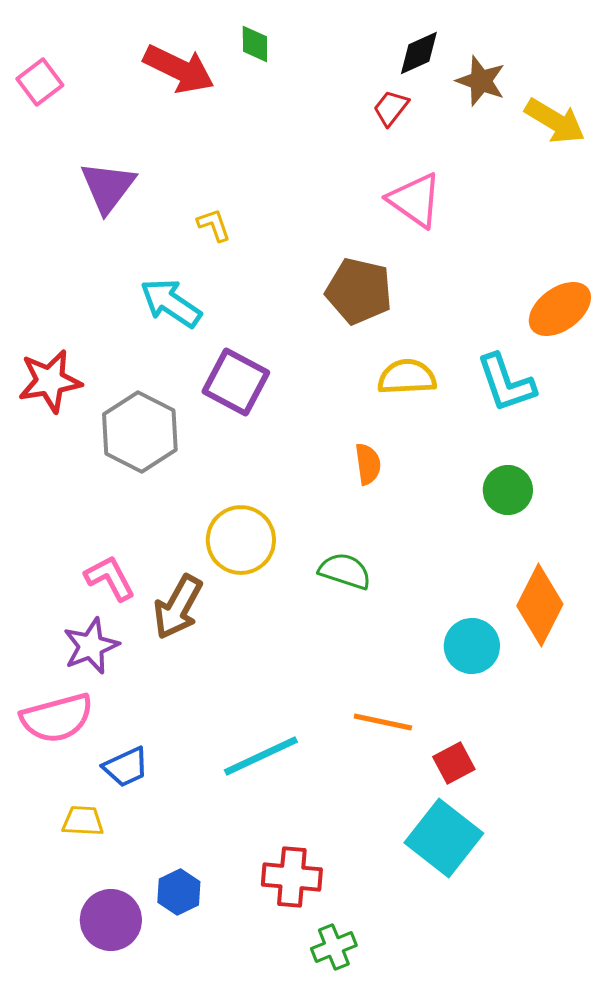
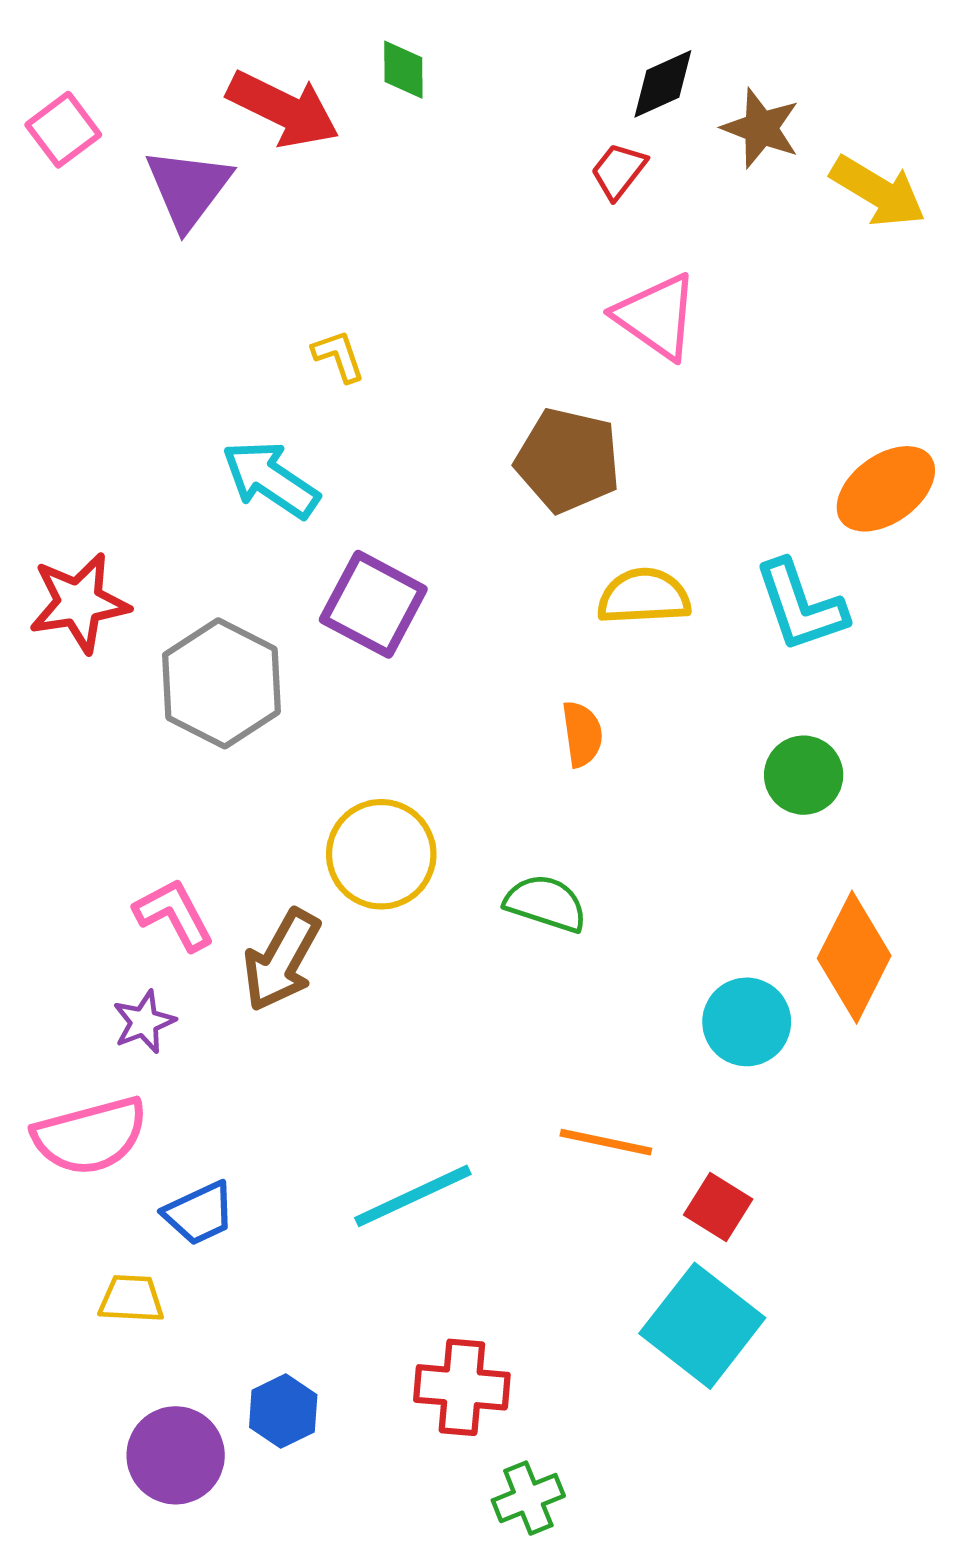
purple triangle: (108, 187) -> (188, 188), moved
purple star: (91, 646) -> (144, 1022), size x0.7
red square: (454, 763) -> (718, 1207), turned -30

